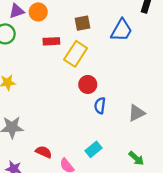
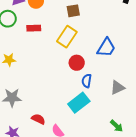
blue trapezoid: (122, 30) -> (106, 48), moved
red rectangle: (51, 41) -> (34, 28), moved
cyan rectangle: (93, 149) -> (79, 103), moved, size x1.5

